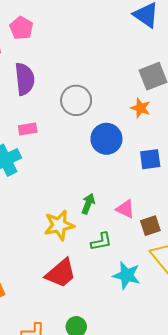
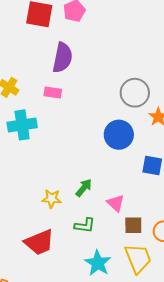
gray circle: (76, 100) -> (135, 93), moved
pink rectangle: (28, 129) -> (53, 92), moved
yellow star: (59, 225) -> (52, 199), size x0.7

